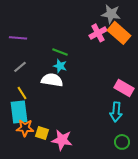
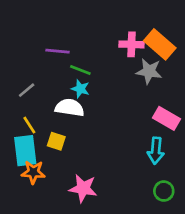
gray star: (111, 14) -> (149, 71), moved
pink cross: (98, 33) -> (132, 44), turned 30
purple line: (18, 38) -> (58, 51), moved
yellow square: (42, 133) -> (56, 141), moved

